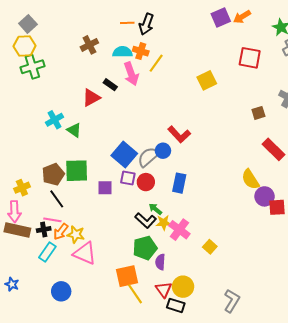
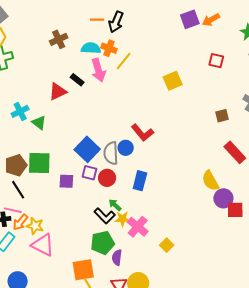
red square: (250, 58) -> (216, 61), size x0.7
gray semicircle: (148, 157) -> (111, 153), turned -55

